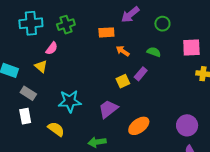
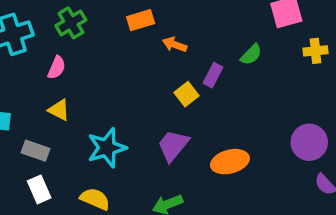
green semicircle: (154, 52) -> (251, 55), moved, turned 128
yellow triangle: (41, 66) -> (59, 110), moved
orange ellipse: (139, 126) -> (230, 162), turned 35

